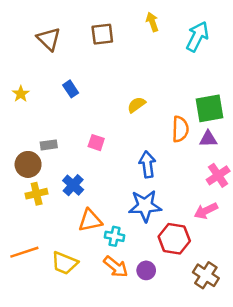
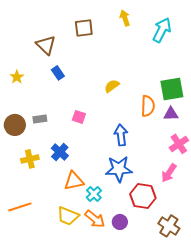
brown triangle: (49, 39) -> (46, 45), moved
brown circle: (28, 164) -> (15, 125), moved
pink arrow: (206, 211) -> (169, 173), turned -30
cyan cross: (115, 236) -> (94, 194), turned 35
yellow trapezoid: (65, 263) -> (68, 216), moved

